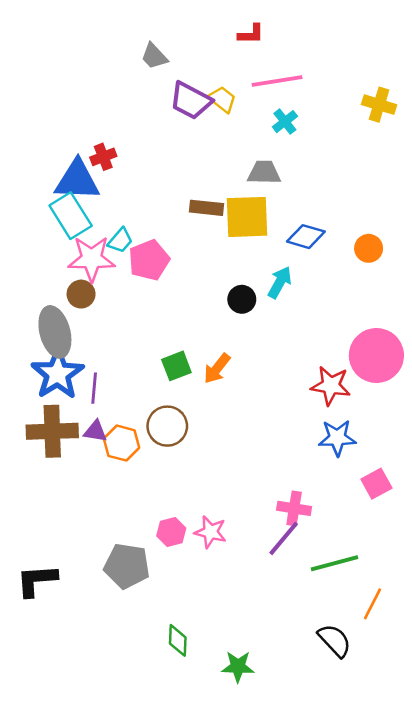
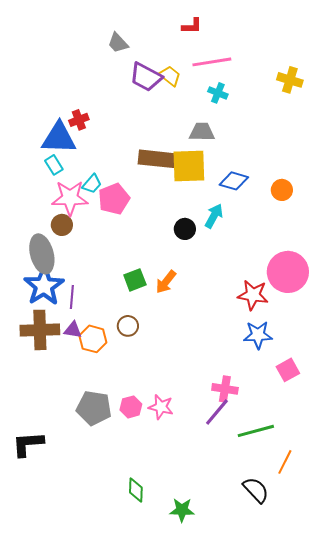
cyan cross: (285, 122) -> (218, 93), turned -30
brown rectangle: (207, 208) -> (158, 159), size x1.5
cyan rectangle: (71, 216) -> (54, 165), size x0.6
brown circle: (167, 426) -> (128, 326), size x0.7
gray pentagon: (127, 566) -> (94, 408), moved

